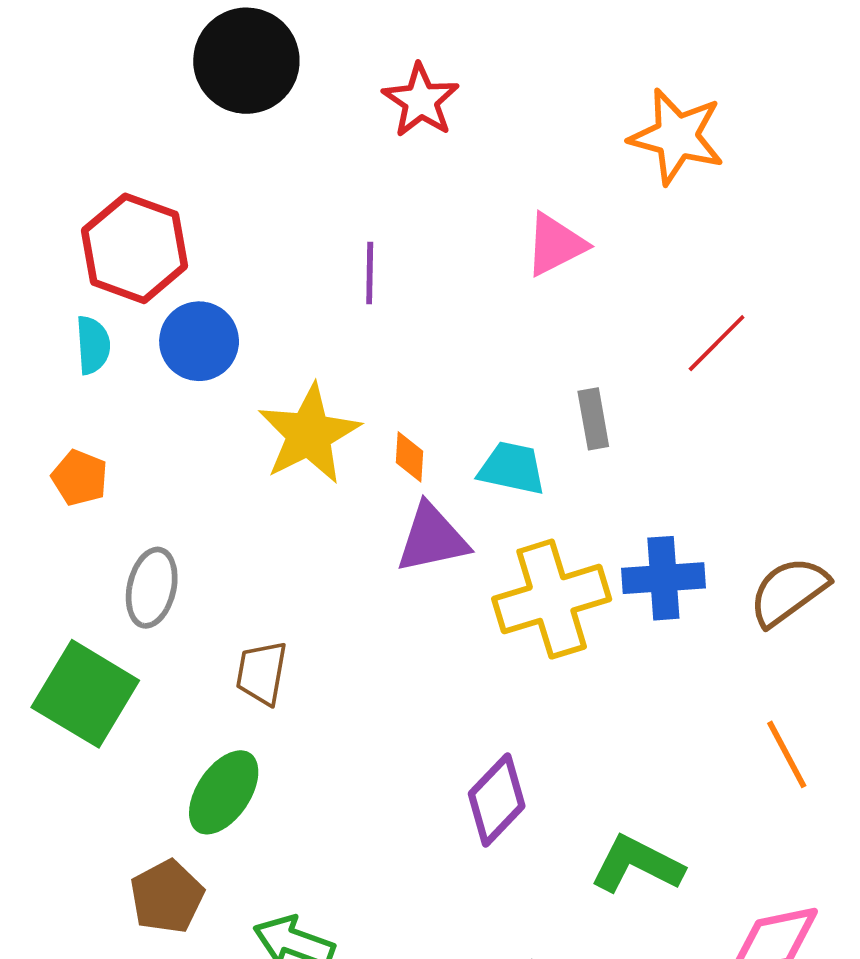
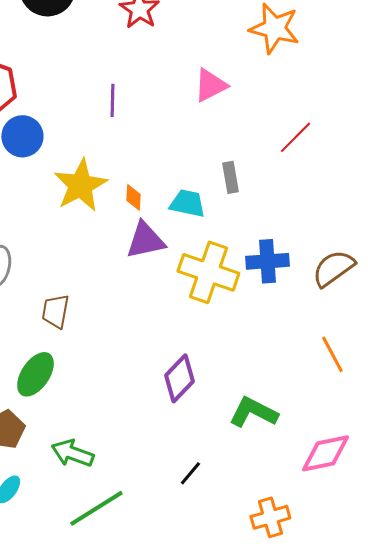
yellow cross: (552, 599) -> (208, 272), turned 36

